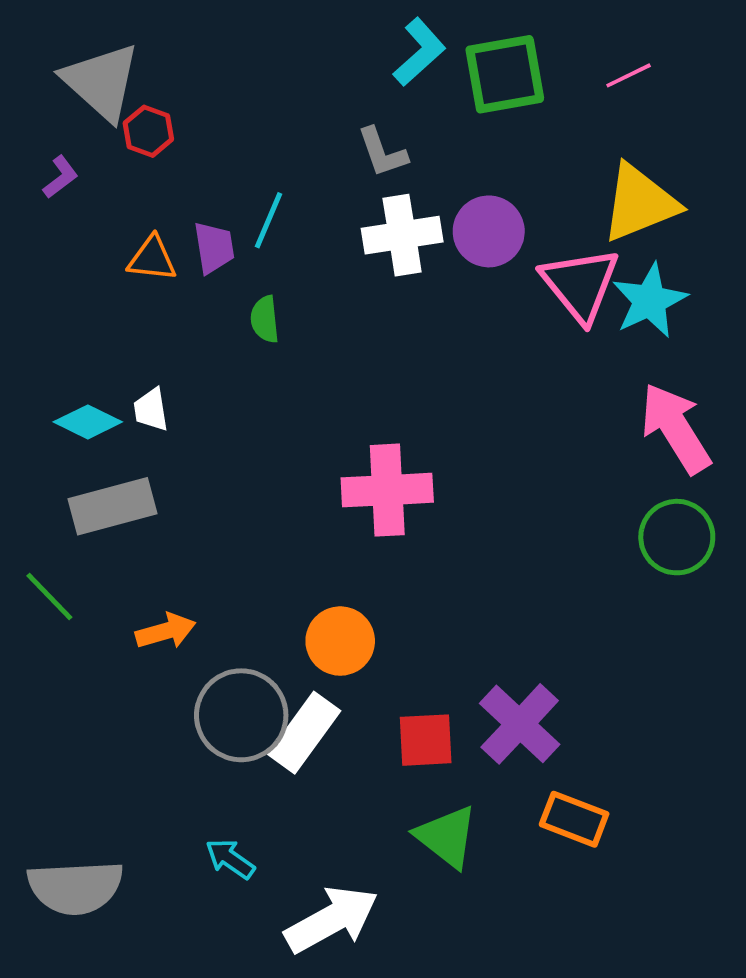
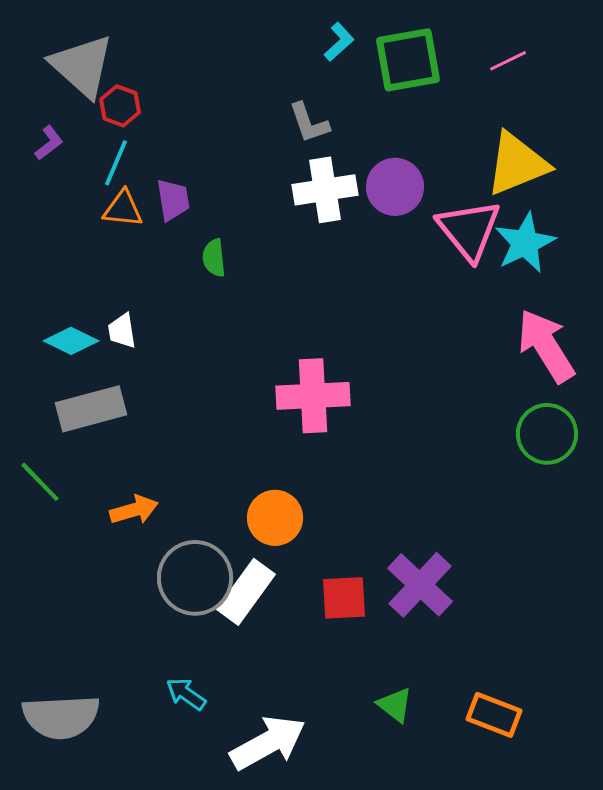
cyan L-shape: (419, 52) -> (339, 42), size x0.7
cyan line: (268, 220) -> (116, 163), moved
orange rectangle: (574, 819) -> (494, 715), moved
green triangle: (447, 837) -> (395, 705), moved, size x0.7

